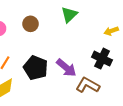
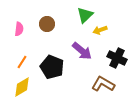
yellow arrow: (111, 31) -> (100, 30), moved
purple arrow: (66, 68) -> (82, 51), moved

